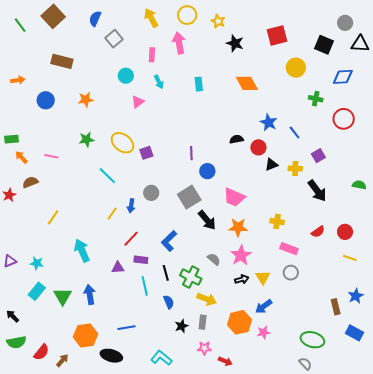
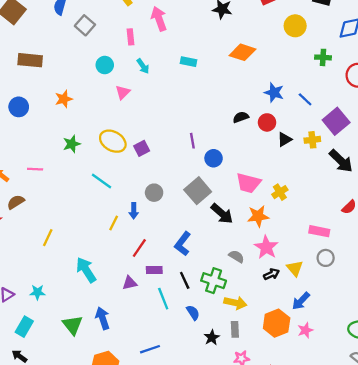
orange diamond: (247, 83) -> (243, 52), turned -35
cyan rectangle: (199, 84) -> (189, 62), turned -64
purple square: (318, 156) -> (336, 121), size x1.6
yellow cross: (277, 222) -> (280, 192), moved, turned -32
cyan rectangle: (37, 291) -> (24, 327), moved

